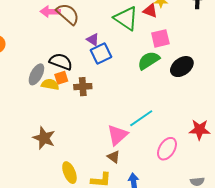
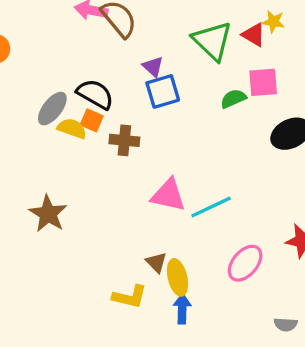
green semicircle: (149, 60) -> (233, 99), moved, size x0.7
orange square: (61, 78) -> (92, 120), turned 32
pink triangle: (117, 135) -> (168, 195), moved, turned 45
yellow ellipse: (69, 173) -> (177, 277), moved

